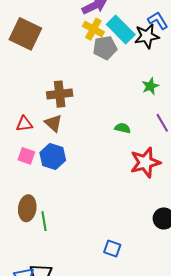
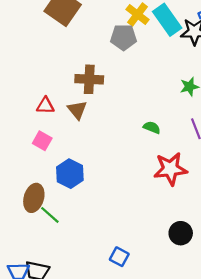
gray pentagon: (105, 48) -> (124, 37), moved
blue hexagon: (53, 156) -> (70, 174), moved
green line: (44, 221) -> (50, 215), turned -48

